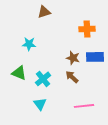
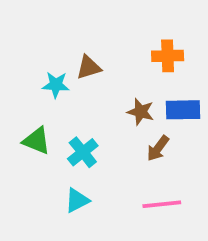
brown triangle: (44, 12) -> (89, 67), moved
brown arrow: (72, 77) -> (158, 148), moved, turned -96
cyan triangle: (40, 104) -> (77, 200), turned 40

